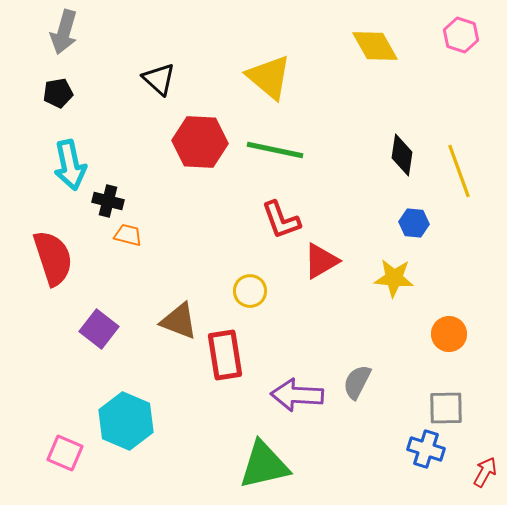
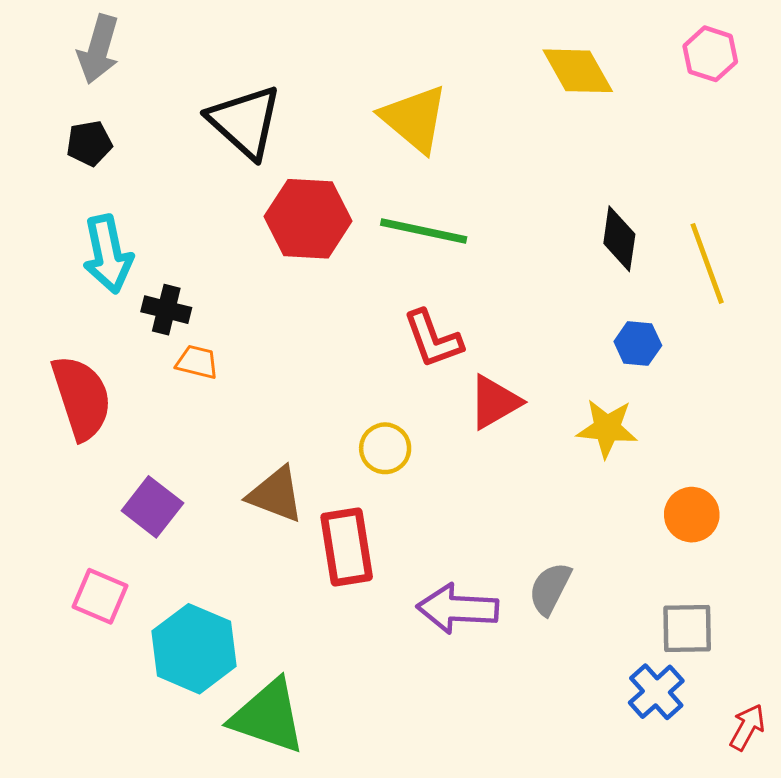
black triangle: (159, 79) -> (245, 122), size x1.5
blue cross: (426, 449) -> (656, 692), turned 30
pink square: (65, 453) -> (100, 596), moved
green triangle: (264, 465) -> (268, 716), moved, turned 32

